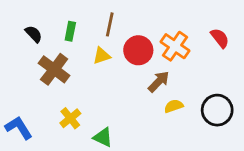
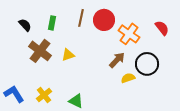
red circle: (138, 50) -> (104, 20), moved
yellow triangle: (102, 56) -> (68, 55), moved
black circle: (217, 110) -> (147, 64), moved
yellow cross: (70, 118) -> (44, 95), moved

